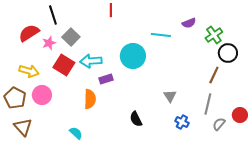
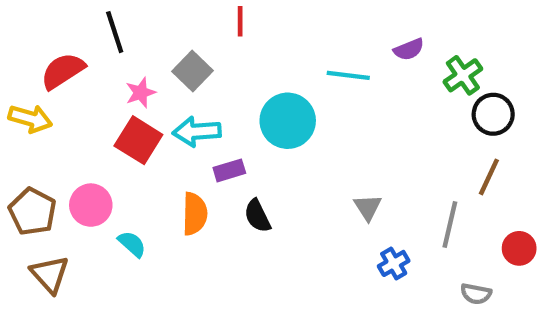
gray square: (71, 37) -> (193, 71), moved
pink star: (49, 43) -> (141, 93), moved
yellow arrow: (29, 71) -> (30, 119), moved
brown line: (214, 75) -> (489, 177), moved
black semicircle: (136, 119) -> (257, 216), moved
blue cross: (182, 122) -> (394, 263), turned 32
gray semicircle: (219, 124) -> (476, 294), moved, turned -120
cyan semicircle: (76, 133) -> (132, 244), moved

